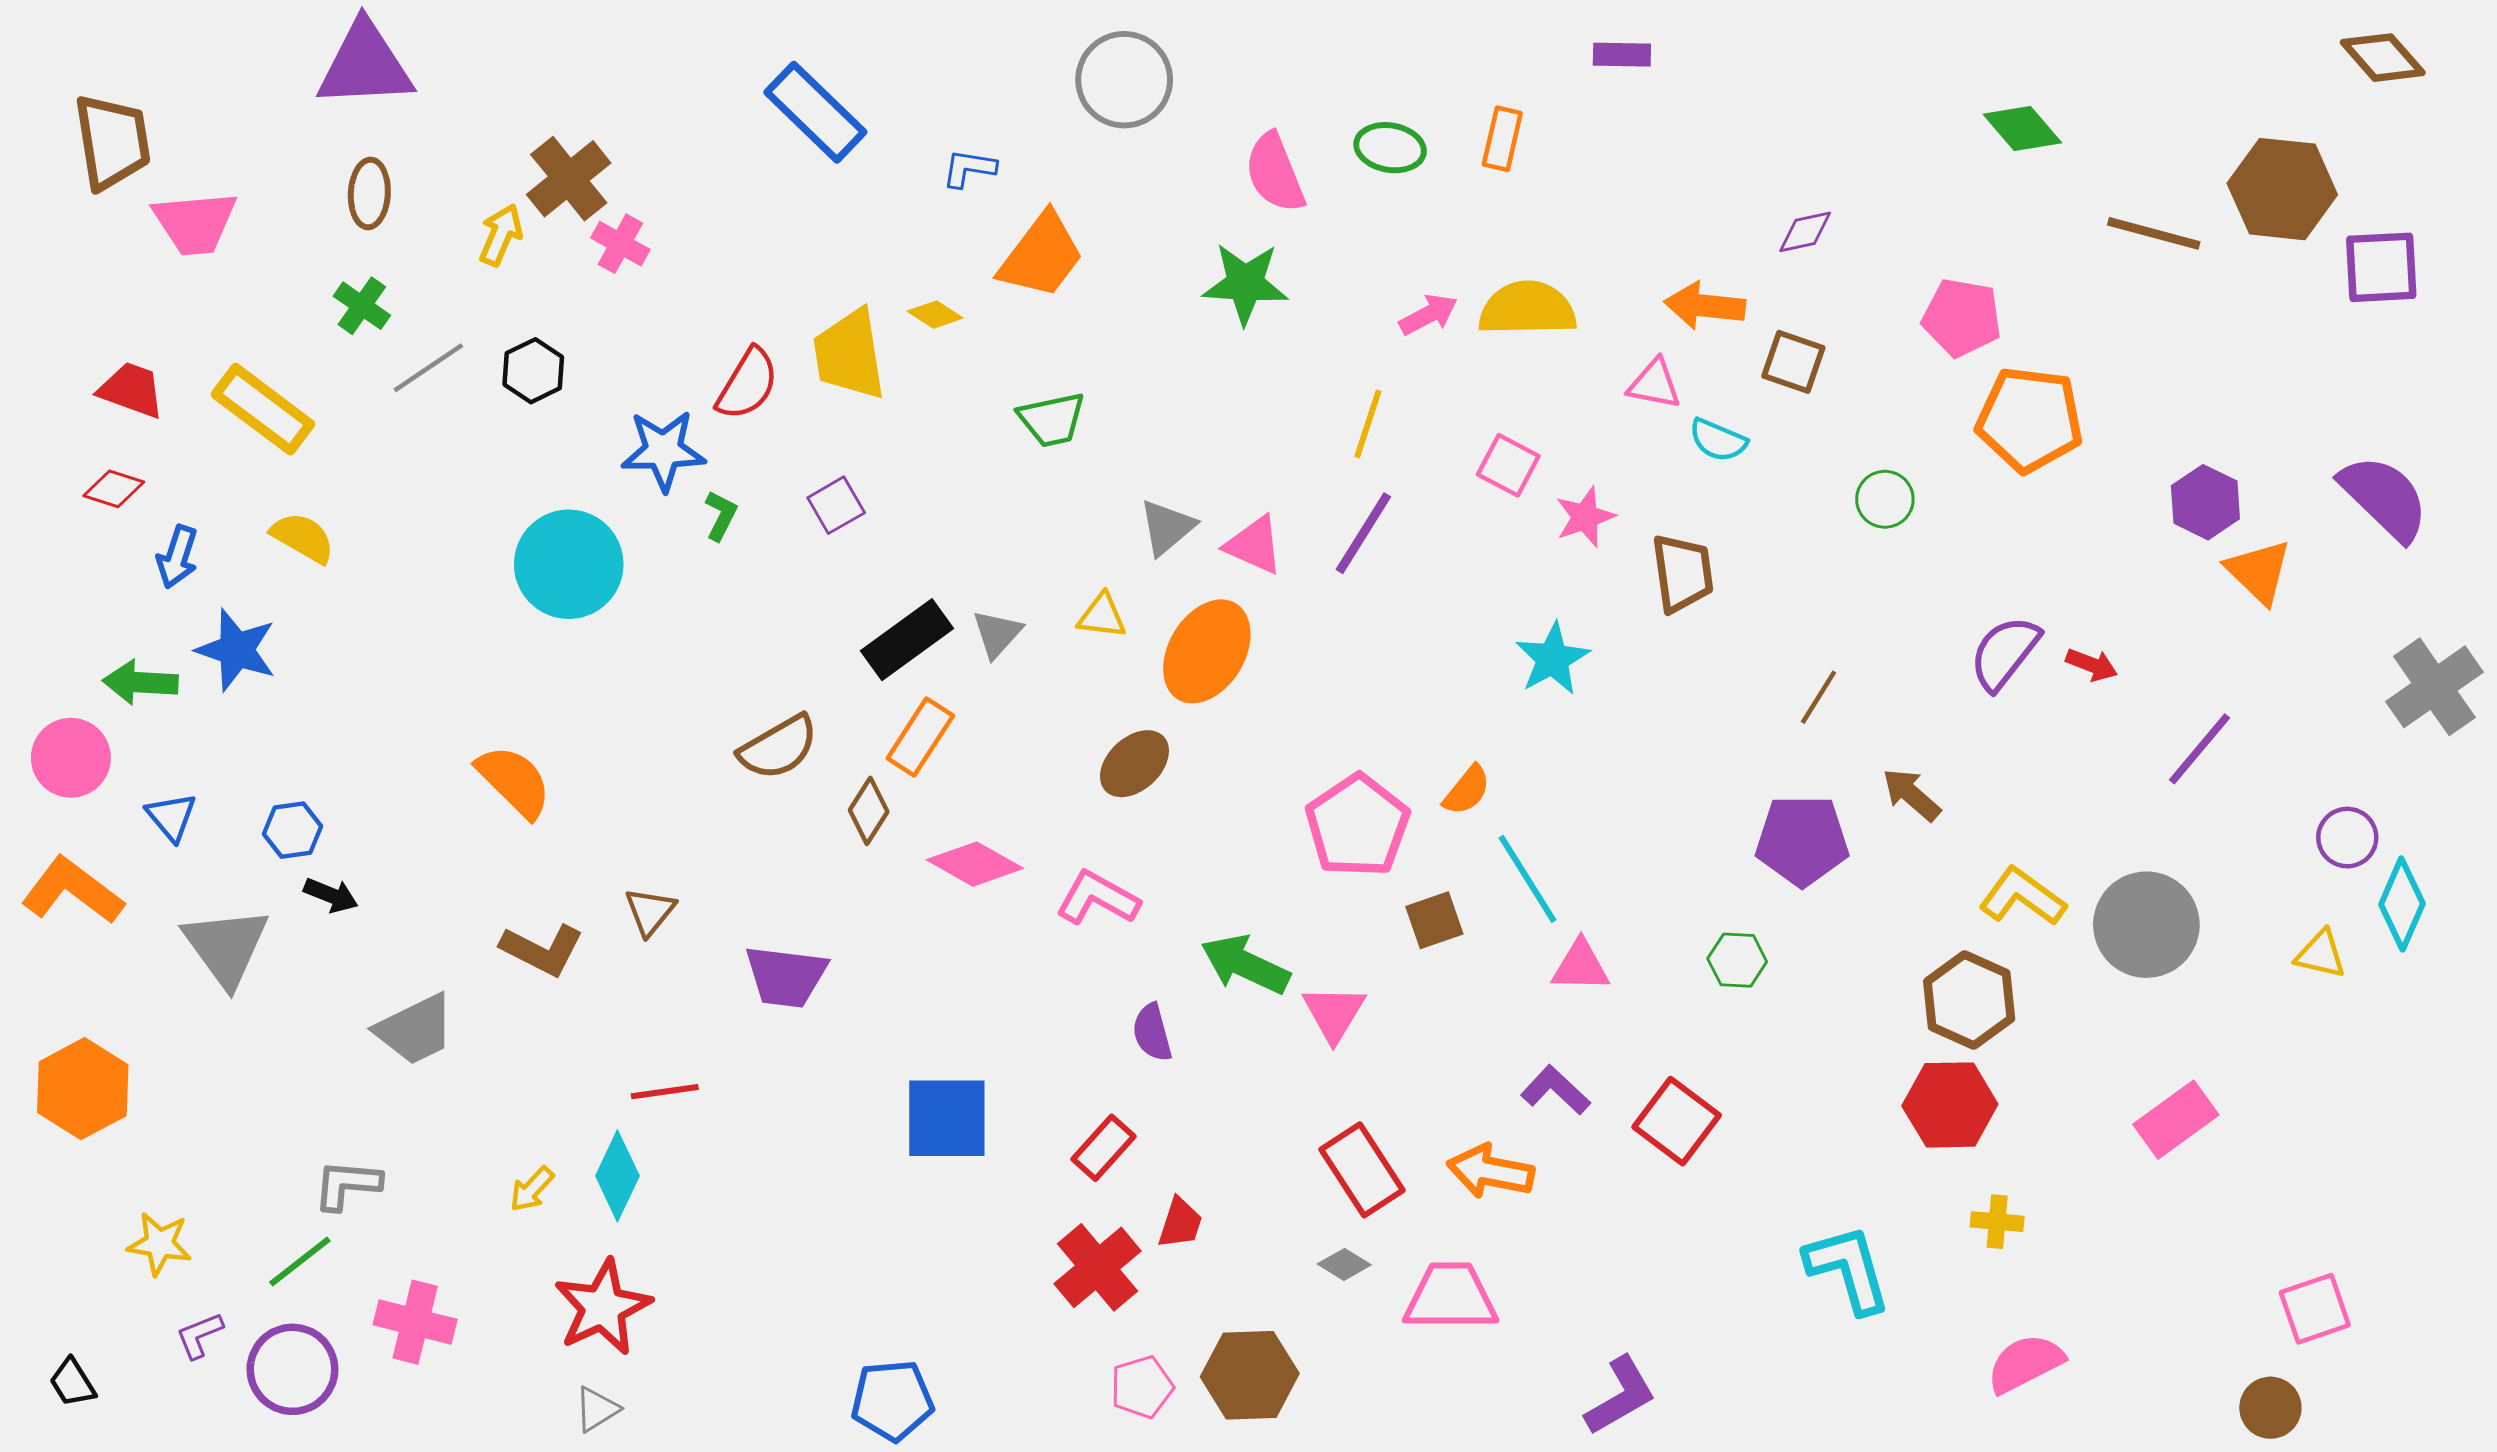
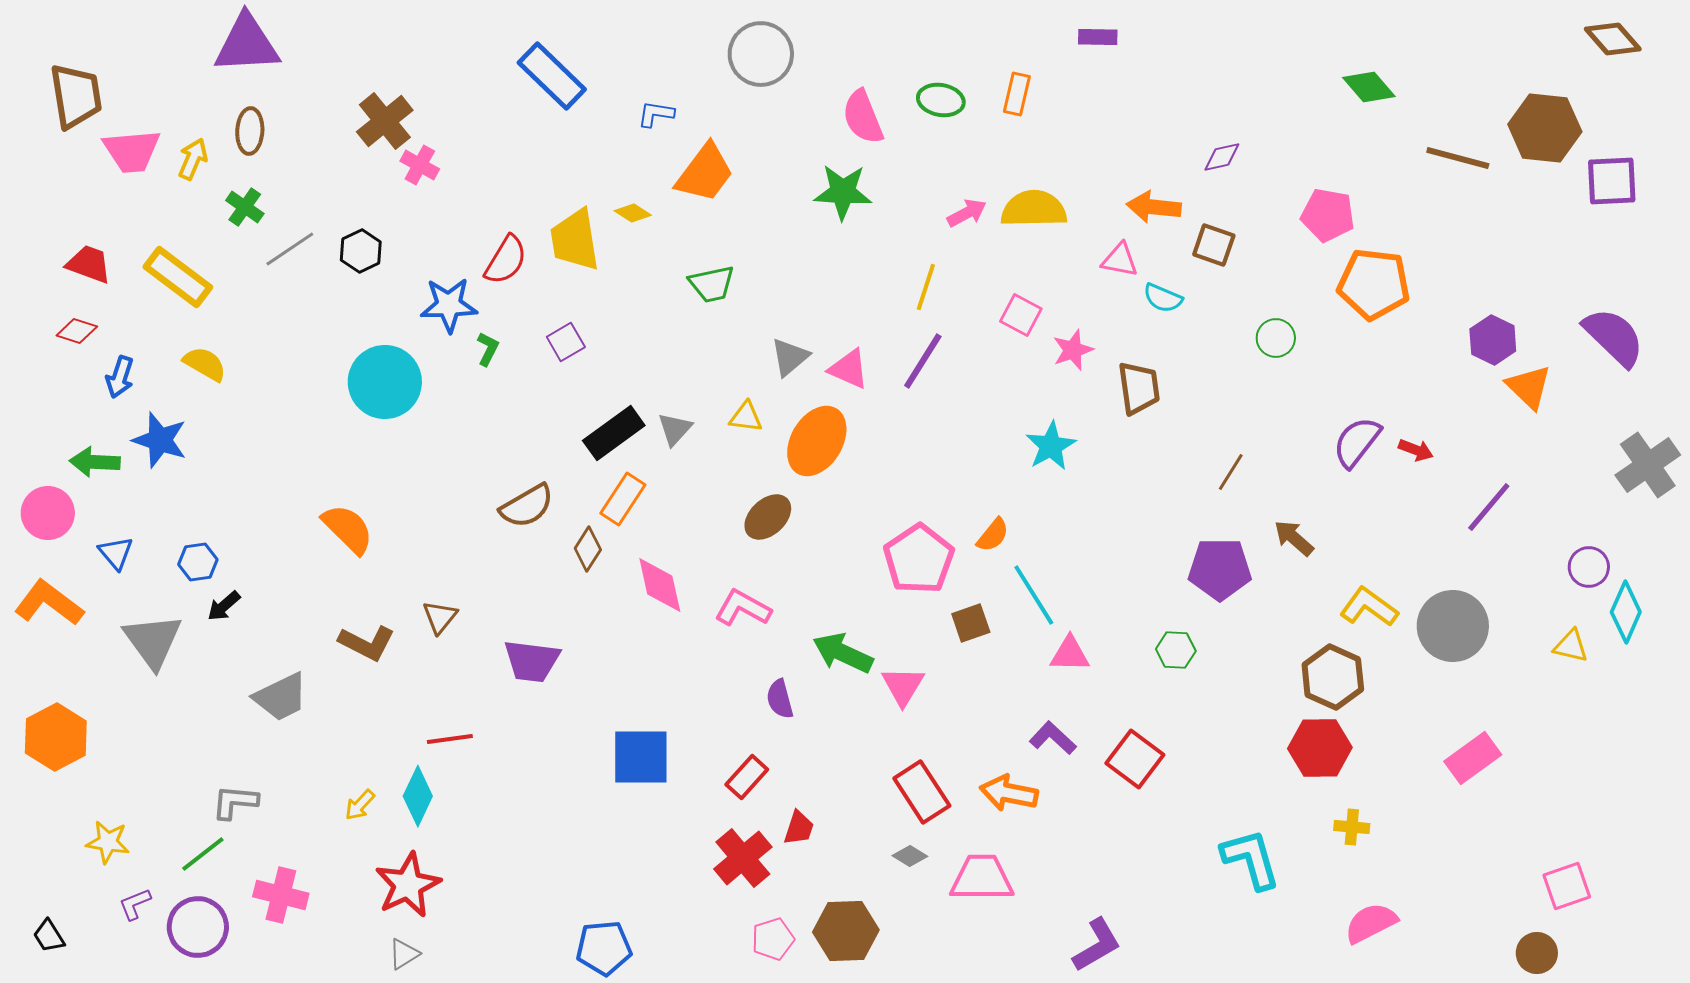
yellow arrow: (501, 235) -> (193, 159), moved
pink diamond: (975, 864) -> (660, 585), turned 48
black arrow: (331, 895) -> (224, 606), turned 117

